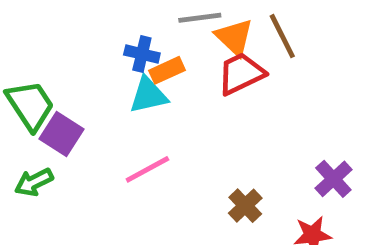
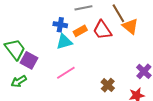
orange triangle: (234, 37) -> (130, 26), moved
orange rectangle: (167, 70) -> (80, 31), moved
red trapezoid: (241, 74) -> (102, 30), turned -95

